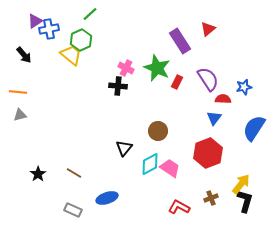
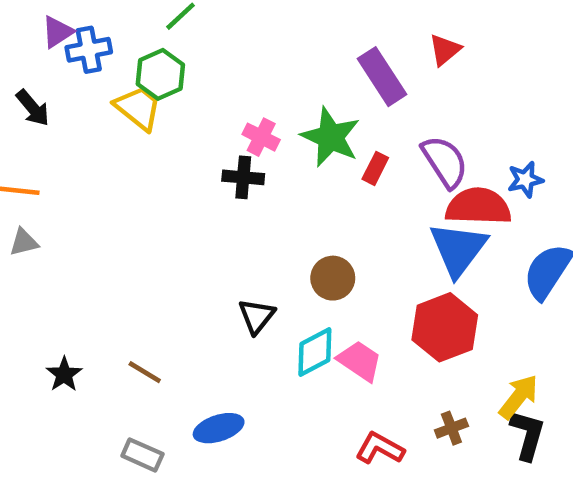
red semicircle: (223, 99) -> (478, 206), size x1.8
blue triangle: (214, 118) -> (458, 249), size x1.8

